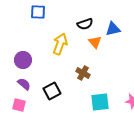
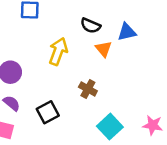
black semicircle: (85, 24) -> (91, 26), turned 42
cyan square: (100, 102) -> (110, 127), turned -36

